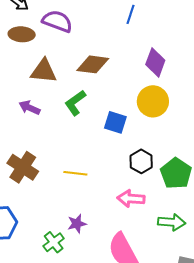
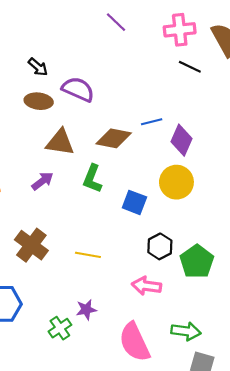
blue line: (130, 14) -> (152, 122), moved, turned 54
green L-shape: (75, 103) -> (92, 179), turned -36
purple arrow: (29, 108) -> (42, 181), turned 115
green arrow: (172, 222) -> (186, 331), moved

